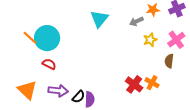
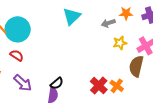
brown semicircle: (169, 61) -> (136, 66), size x1.5
purple arrow: (58, 91) -> (23, 83), turned 30
black semicircle: (79, 97) -> (57, 83), moved

